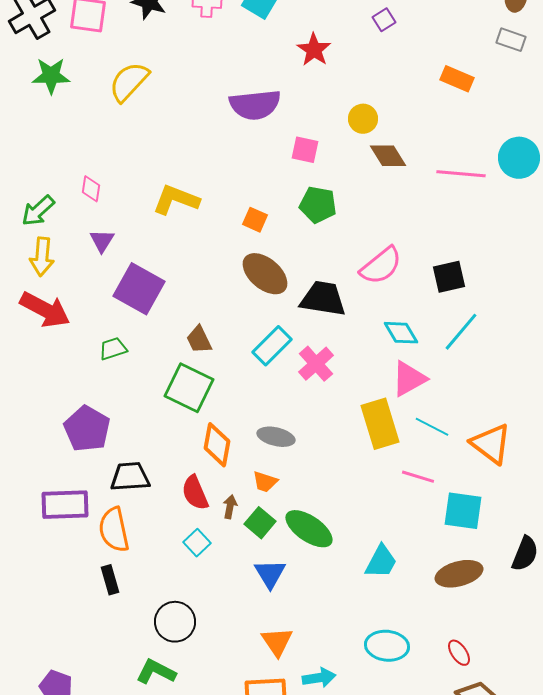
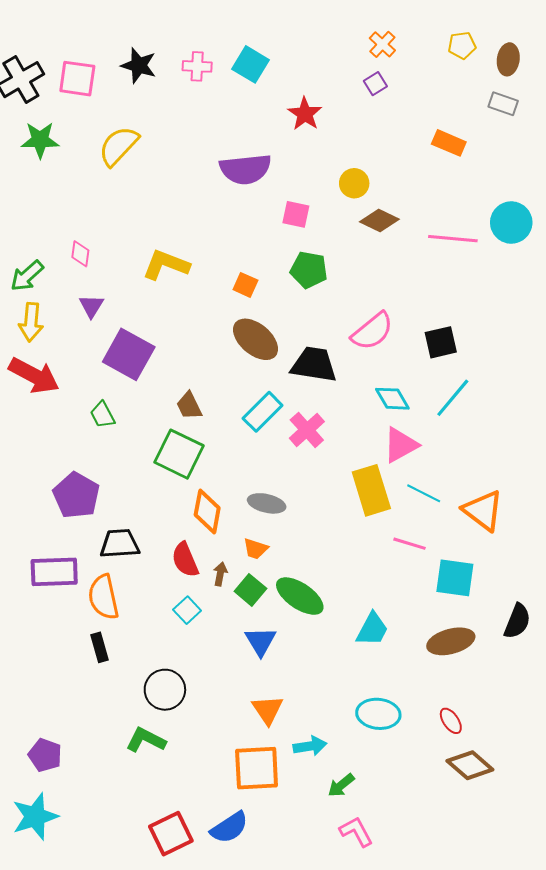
brown diamond: (388, 156) -> (379, 220), turned -33
green trapezoid: (113, 349) -> (102, 415), turned -100

